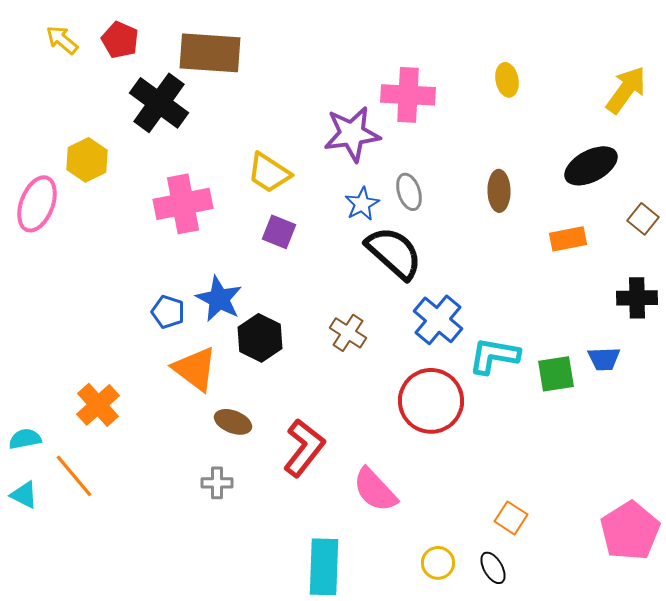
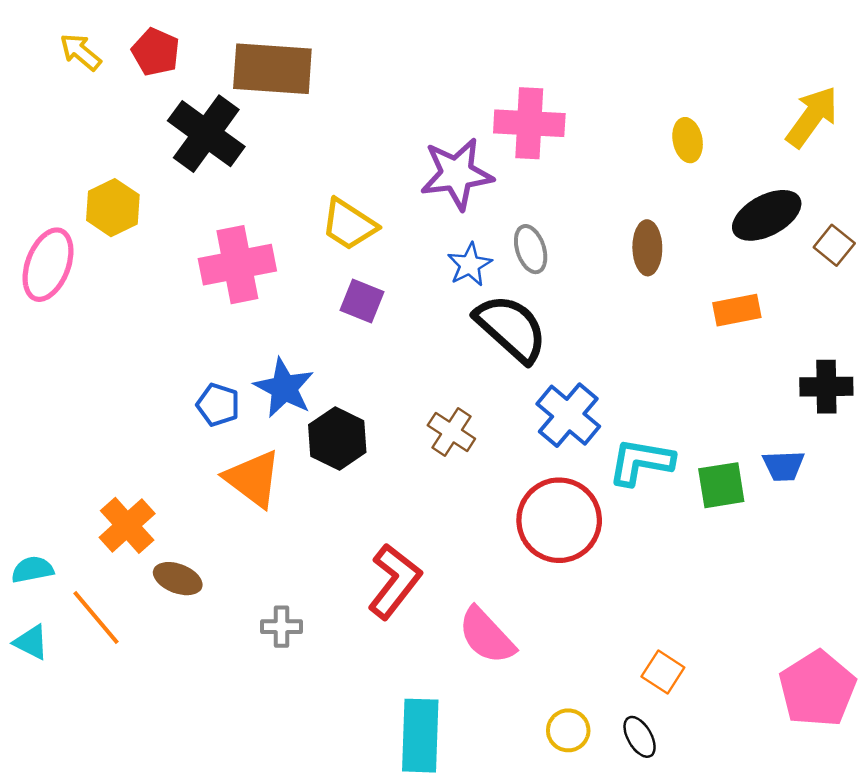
yellow ellipse: (507, 80) -> (688, 140), moved
brown square: (643, 219) -> (834, 245), moved
brown ellipse: (233, 422) -> (178, 579), moved

